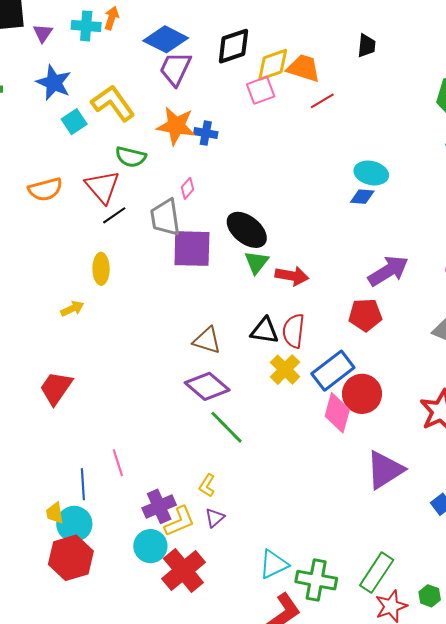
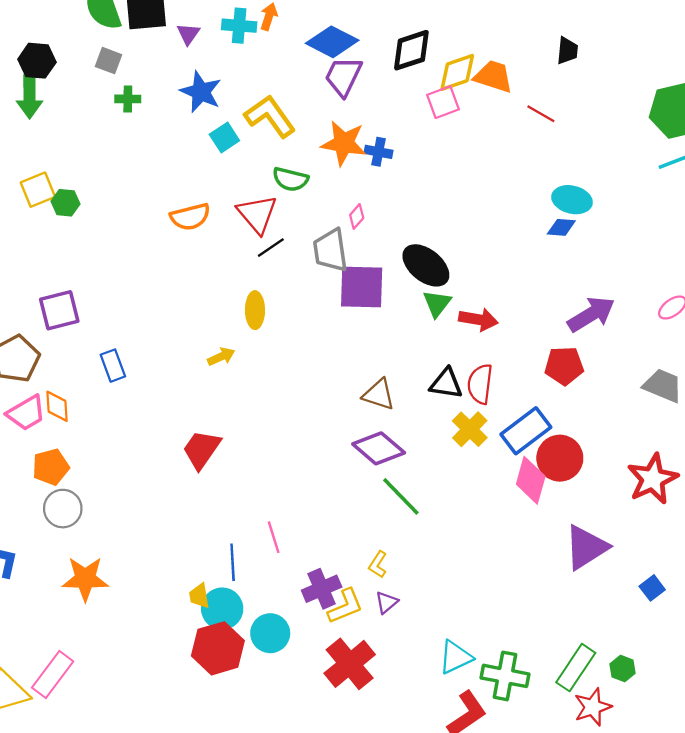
red line: (322, 101) -> (541, 114), moved, turned 60
cyan circle: (150, 546) -> (270, 633), moved
green hexagon: (430, 596) -> (623, 669), moved

